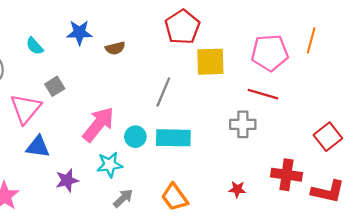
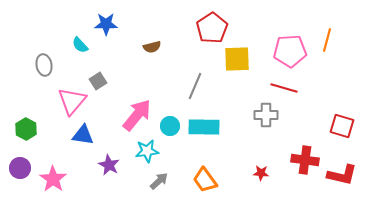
blue star: (79, 33) -> (106, 24), moved
red square: (328, 137) -> (342, 126), turned -35
purple star: (67, 180) -> (109, 165), turned -30

